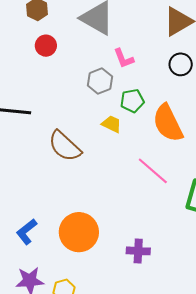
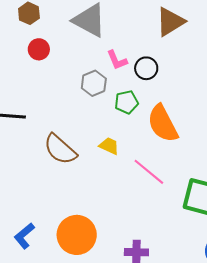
black circle: (181, 64) -> (146, 68), moved
yellow trapezoid: (112, 124) -> (109, 146), moved

